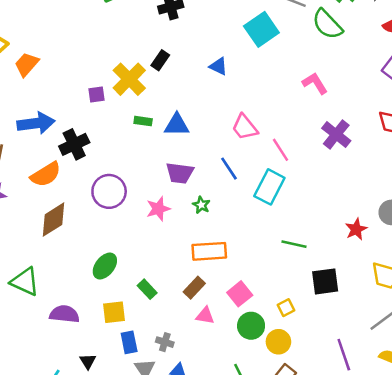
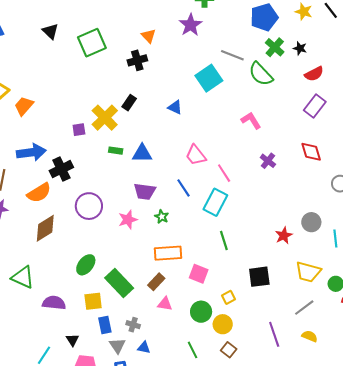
purple cross: (336, 134) -> (268, 161), size x0.7
green line: (294, 244) -> (224, 241), moved, turned 60
green rectangle: (147, 289) -> (119, 283), size x1.8
pink square: (240, 294) -> (199, 274), moved, turned -30

